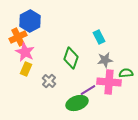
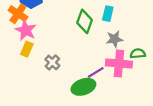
orange cross: (18, 37) -> (18, 14), turned -30
cyan rectangle: (99, 37) -> (108, 14), turned 40
green diamond: (71, 58) -> (85, 21), moved

